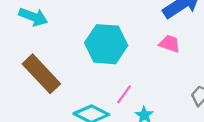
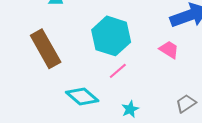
pink line: (124, 94) -> (118, 71), moved

